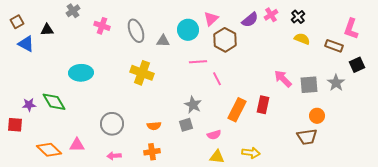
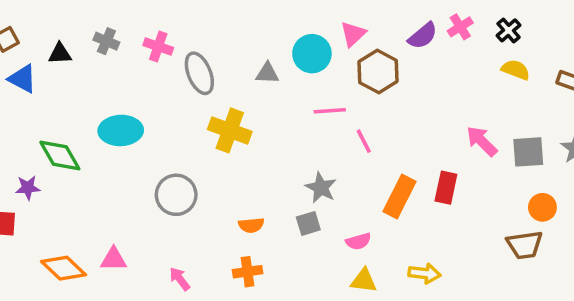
gray cross: (73, 11) -> (106, 41), moved, turned -32
gray ellipse: (136, 31) -> (199, 73), moved
green diamond: (54, 102) -> (60, 155), moved
gray circle: (112, 124) -> (176, 195), moved
pink arrow: (114, 156) -> (180, 279), turned 56

